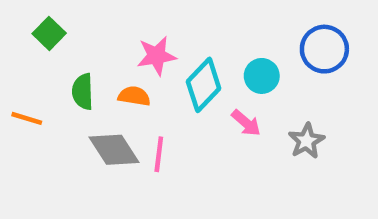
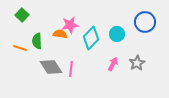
orange semicircle: (134, 96) -> (60, 34), moved
orange line: (27, 118) -> (20, 48), moved
pink arrow: (246, 123) -> (113, 64), moved, turned -104

